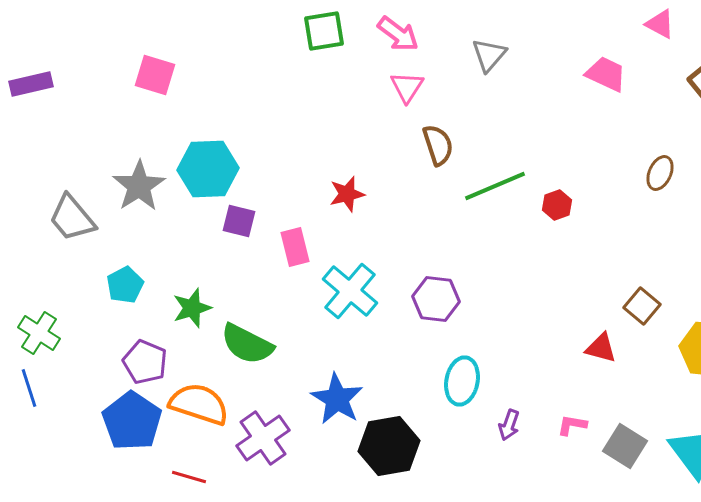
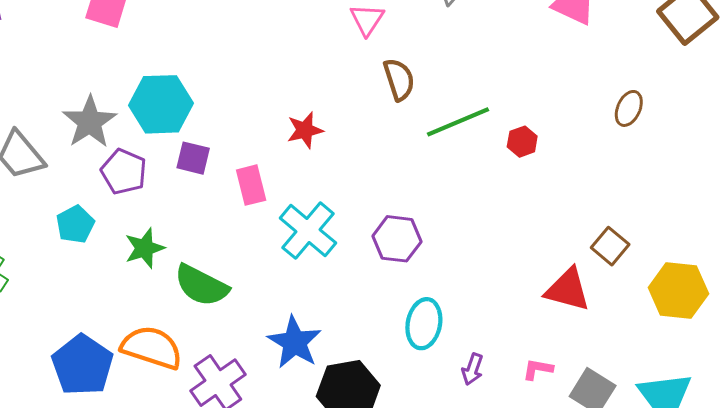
red triangle: (601, 348) -> (568, 290), size x1.4
purple pentagon: (145, 362) -> (124, 172), moved

